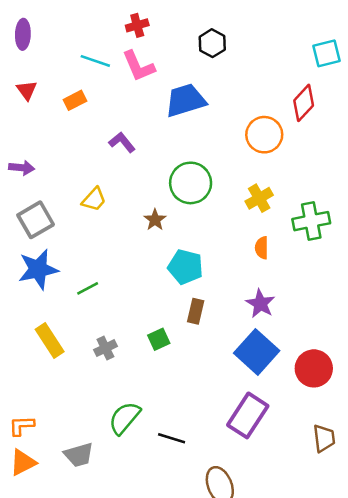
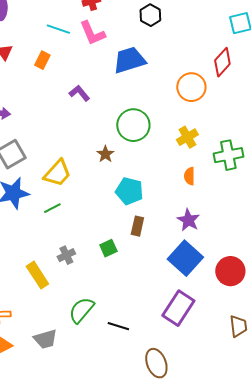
orange rectangle: (75, 100) -> (42, 60), turned -36
yellow trapezoid: (94, 199) -> (57, 173), moved, size x1.4
yellow rectangle: (50, 340) -> (37, 275), moved

